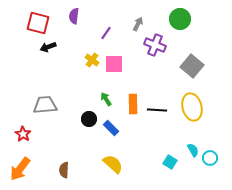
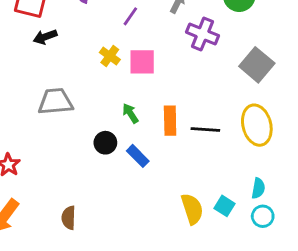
gray trapezoid: (45, 105) -> (55, 102), moved
cyan semicircle: (193, 150) -> (258, 188), turned 40
cyan circle: (210, 158) -> (263, 216), moved
yellow semicircle: (113, 164) -> (192, 209), moved, turned 30

